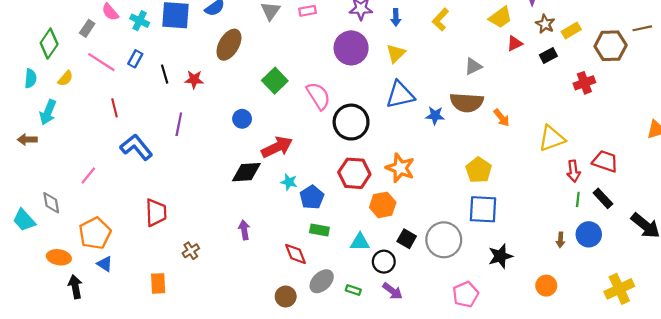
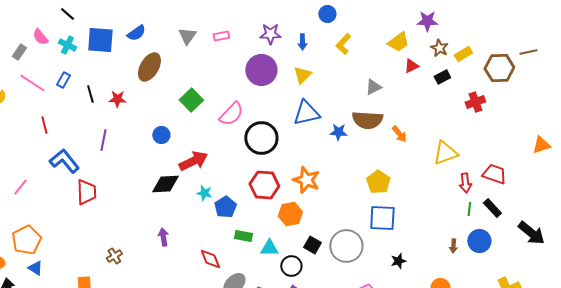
pink semicircle: (318, 96) -> (231, 114), turned 76
red trapezoid: (156, 213) -> (86, 192), moved
green rectangle: (319, 230) -> (243, 236), moved
black star: (500, 256) -> (398, 261), size x0.7

